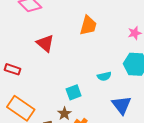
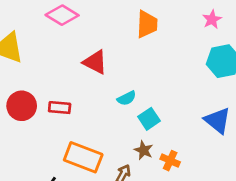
cyan semicircle: (104, 76) -> (127, 98), moved

